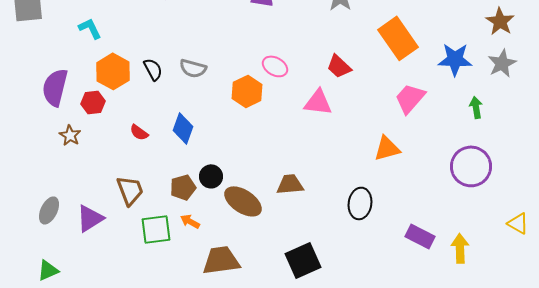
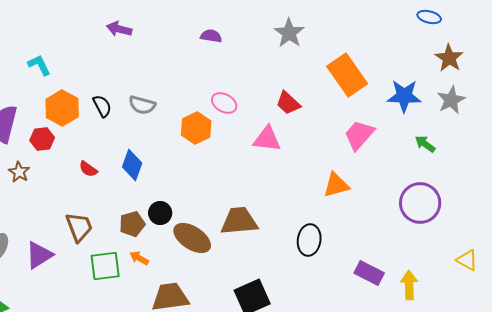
green arrow: (476, 107) -> (425, 144), turned -45
brown trapezoid: (290, 184) -> (239, 221), size x1.4

